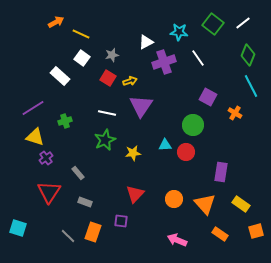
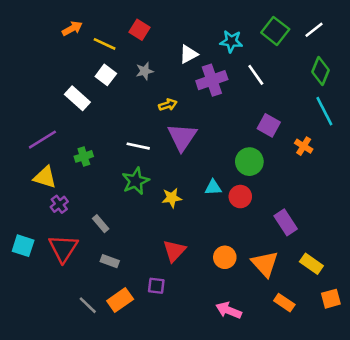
red square: (108, 78) -> (139, 30), moved
purple rectangle: (221, 172) -> (286, 222), turned -42
cyan square: (18, 228) -> (23, 246), moved
orange rectangle: (93, 232) -> (120, 300), turned 36

